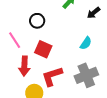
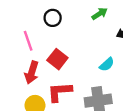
black circle: (37, 21) -> (53, 18), moved

